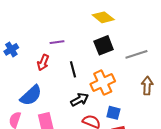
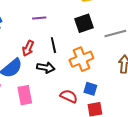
red arrow: (43, 63) -> (28, 48), moved
black arrow: (80, 100) -> (46, 68), moved, turned 36

